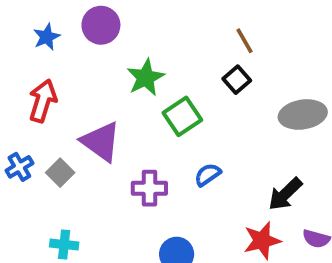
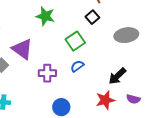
green star: (146, 78) -> (45, 16), turned -30
green square: (182, 116) -> (75, 41), moved

